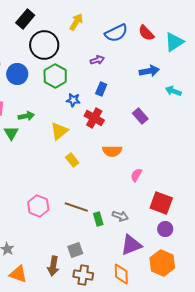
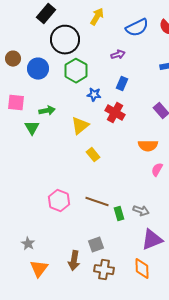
orange semicircle: (112, 151) -> (148, 146), moved
orange triangle: (18, 274) -> (39, 269), turned 48

